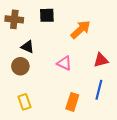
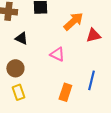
red triangle: (101, 60) -> (93, 35), moved
brown circle: (20, 66) -> (15, 68), moved

